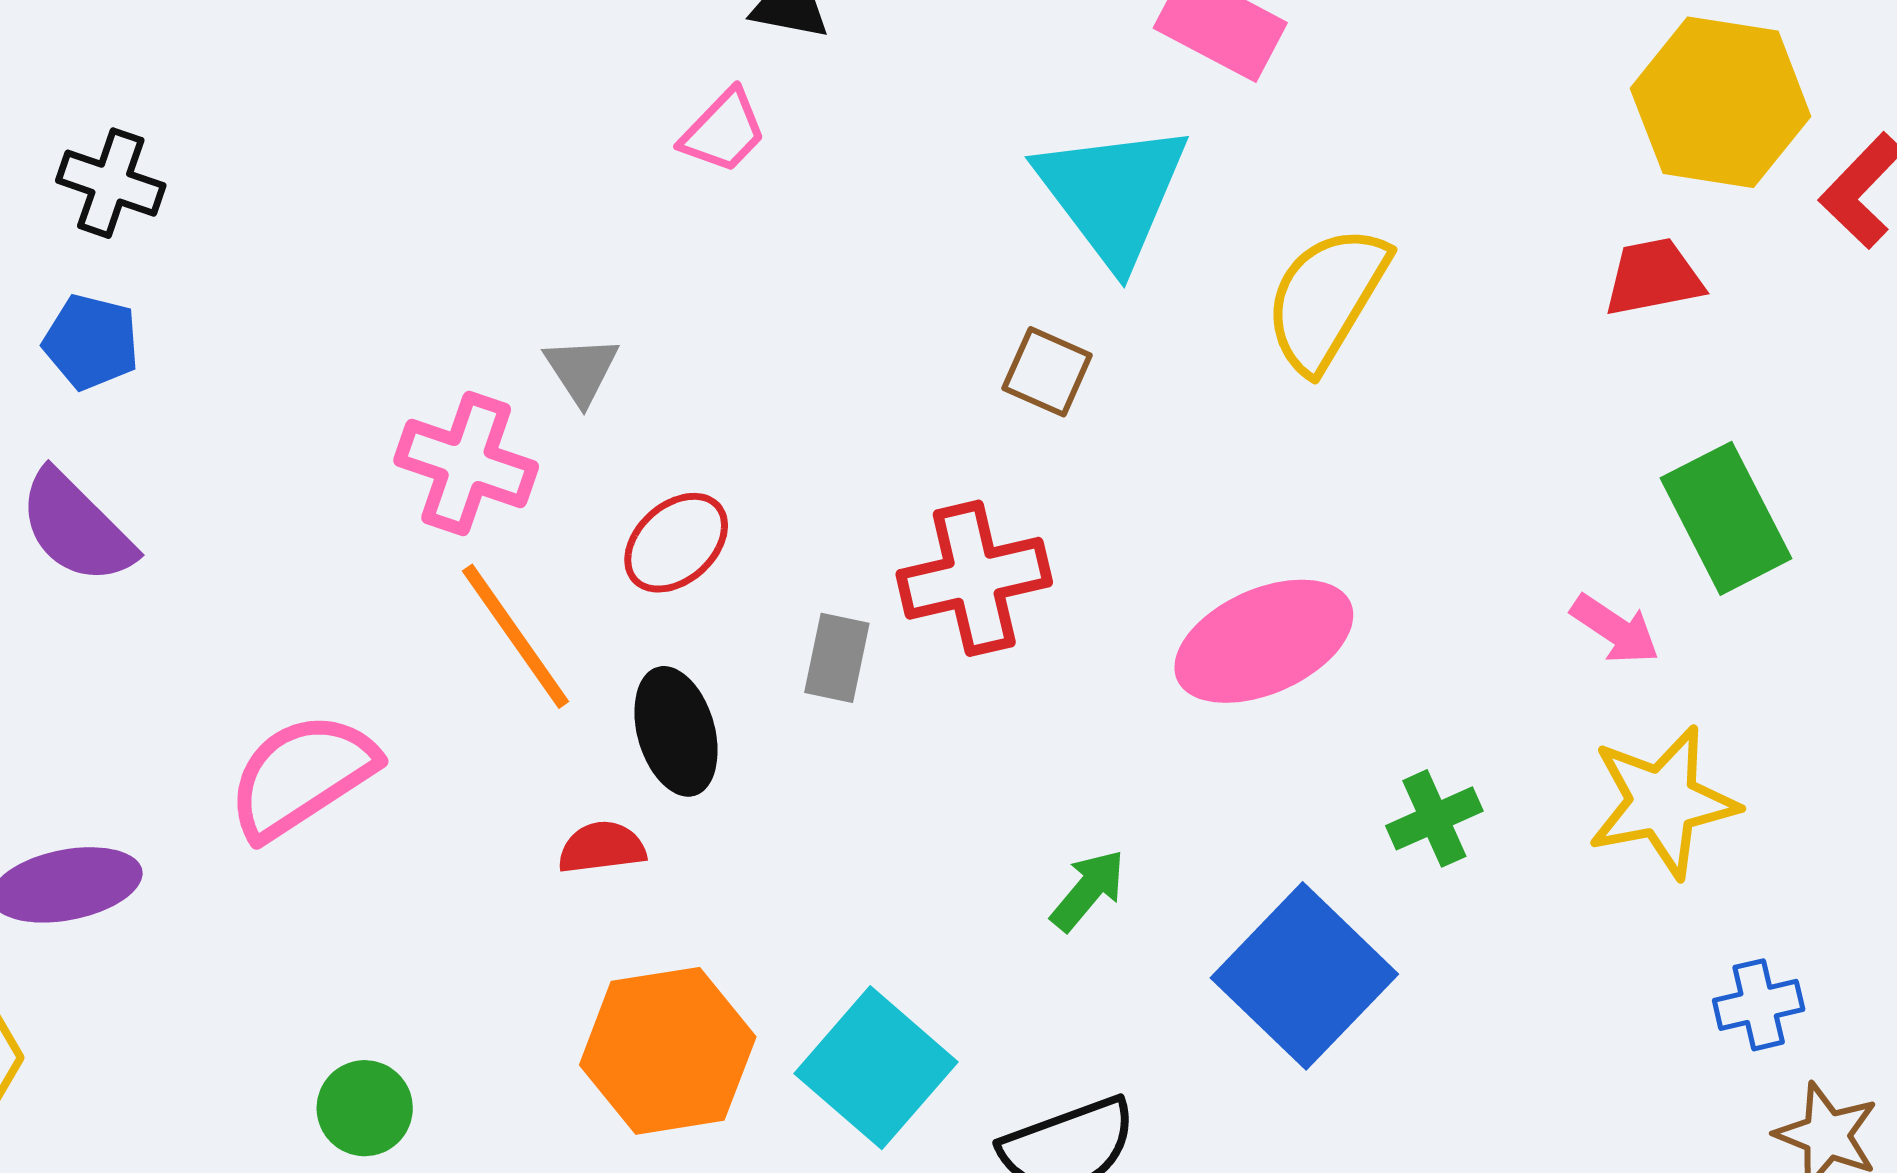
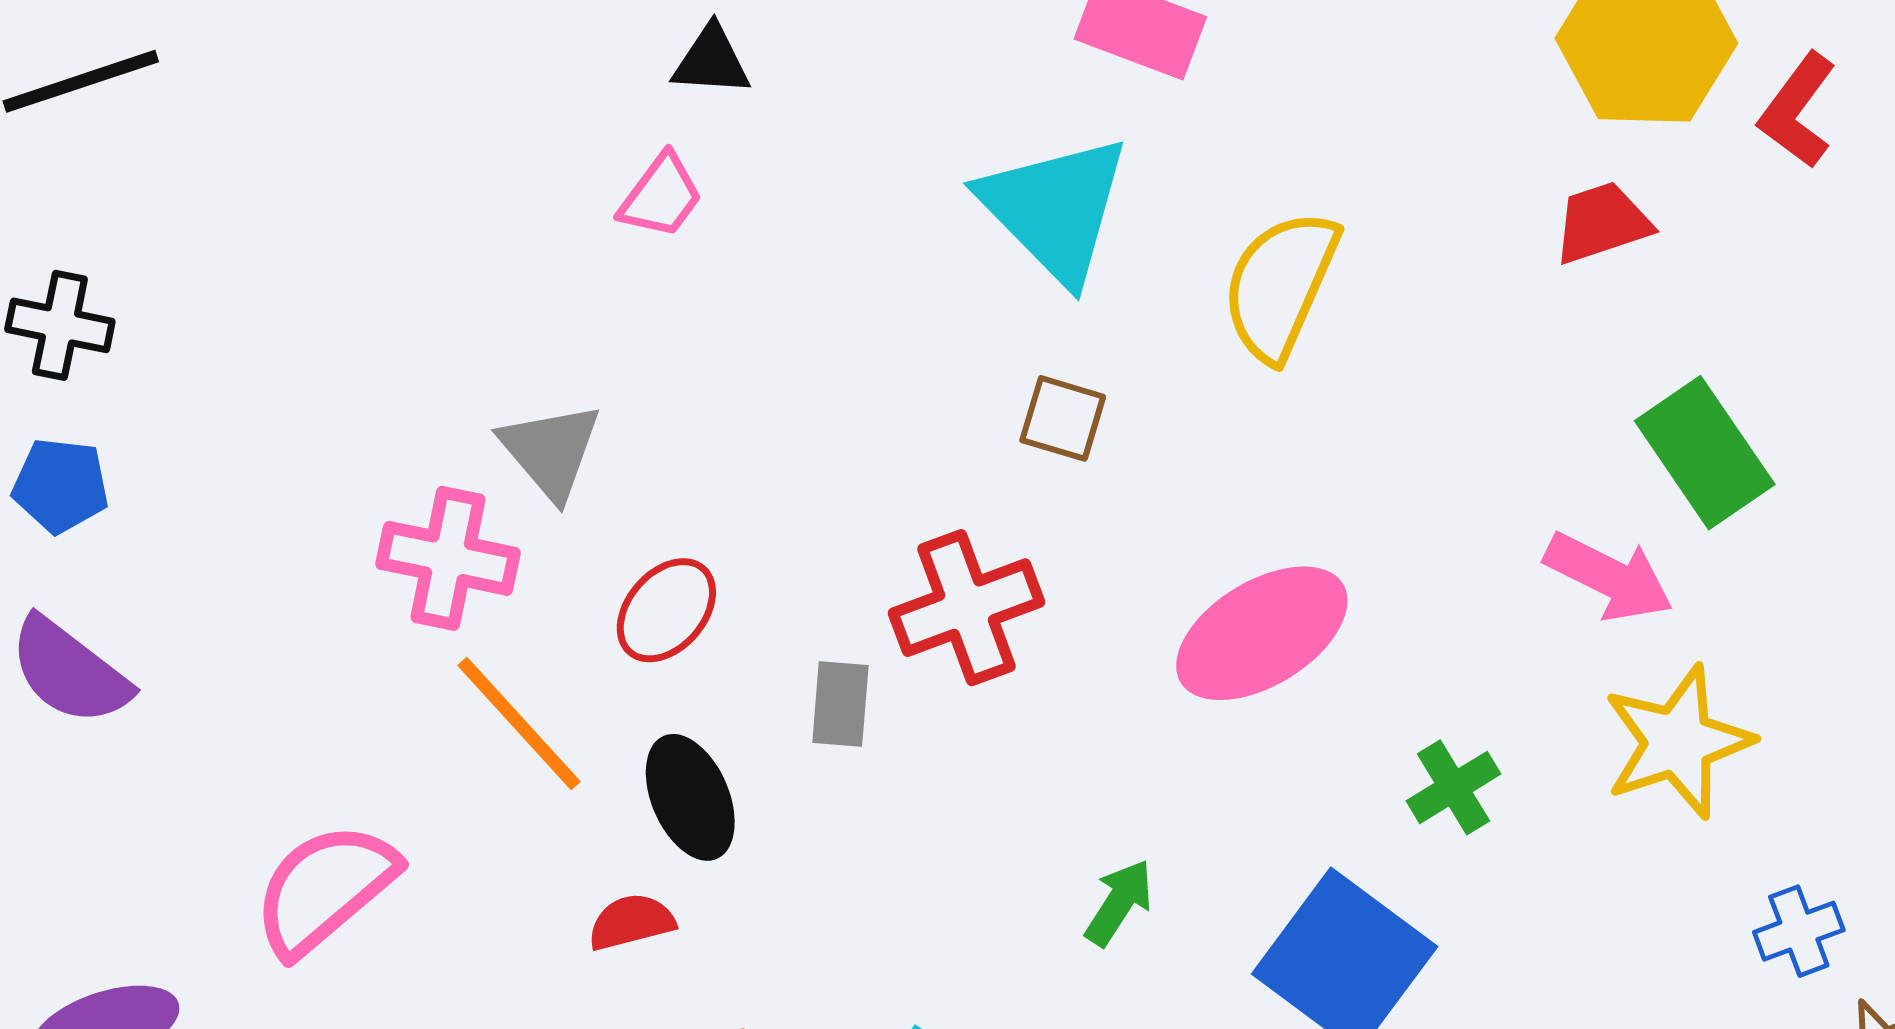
gray triangle: (582, 370) -> (551, 451), size x1.4
brown square: (1047, 372) -> (1063, 418), moved
pink arrow: (1615, 629) -> (1609, 577), size x1.4

